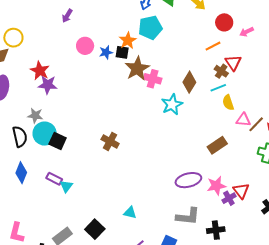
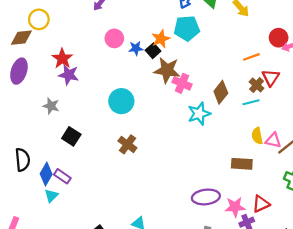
red circle: (224, 22) -> (279, 38), moved
black square: (122, 52) -> (153, 51), turned 32
brown star: (137, 69) -> (167, 70), turned 30
yellow semicircle: (228, 103) -> (257, 136), moved
cyan circle: (45, 134) -> (121, 101), moved
black semicircle: (20, 137) -> (23, 160), moved
brown rectangle: (217, 145) -> (242, 164), turned 30
blue diamond: (21, 173) -> (46, 174), moved
cyan triangle: (66, 186) -> (51, 196), moved
red triangle: (241, 191) -> (261, 204), moved, turned 36

